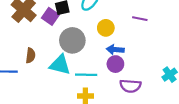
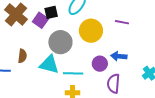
yellow circle: (106, 28) -> (91, 31), size x1.5
blue arrow: (115, 50) -> (119, 56), moved
purple semicircle: (130, 86) -> (113, 84), turned 90

